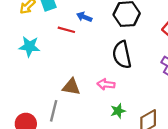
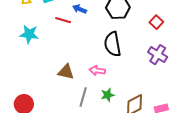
gray line: (54, 111) -> (83, 97), moved

